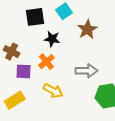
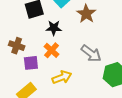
gray arrow: (87, 71) -> (91, 53), turned 45
yellow arrow: (53, 91) -> (62, 77), turned -42

